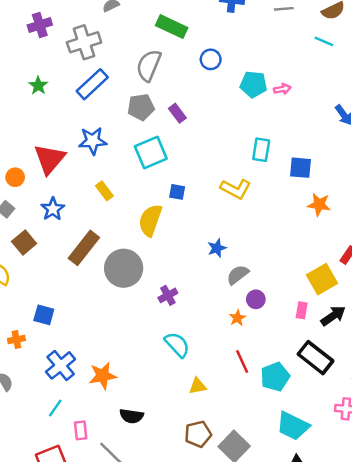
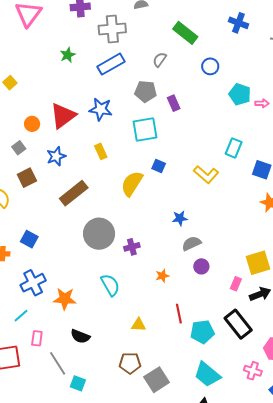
gray semicircle: (149, 65) -> (160, 60), size x0.6
gray circle: (124, 268) -> (99, 234), moved
orange star: (237, 318) -> (162, 276), moved
cyan semicircle: (177, 345) -> (110, 285), moved

